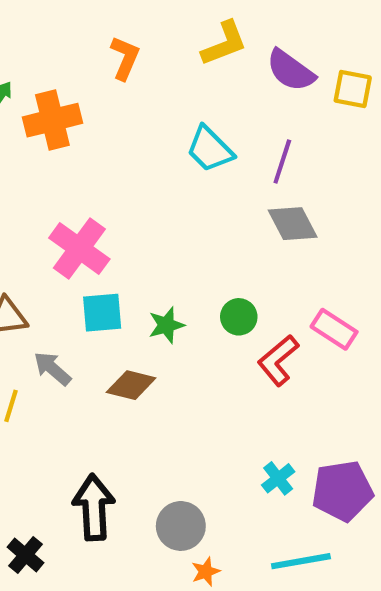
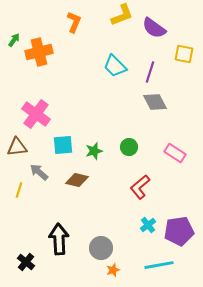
yellow square: (353, 89) -> (184, 54), moved
pink cross: (79, 248) -> (36, 114), moved
red L-shape: (278, 360) -> (140, 187), moved

